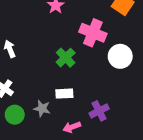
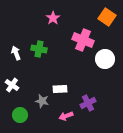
green cross: (66, 58) -> (39, 49), moved, turned -35
green circle: (15, 115) -> (20, 115), moved

